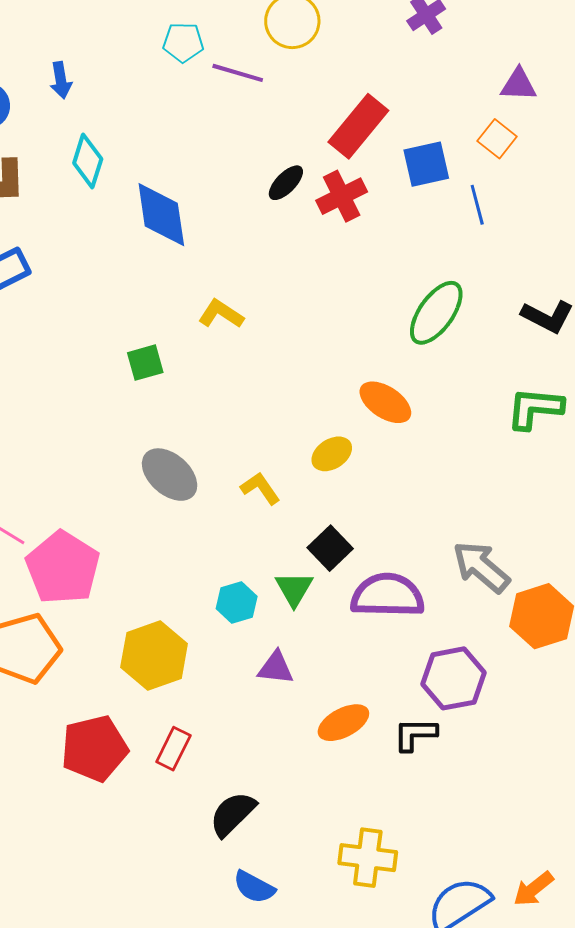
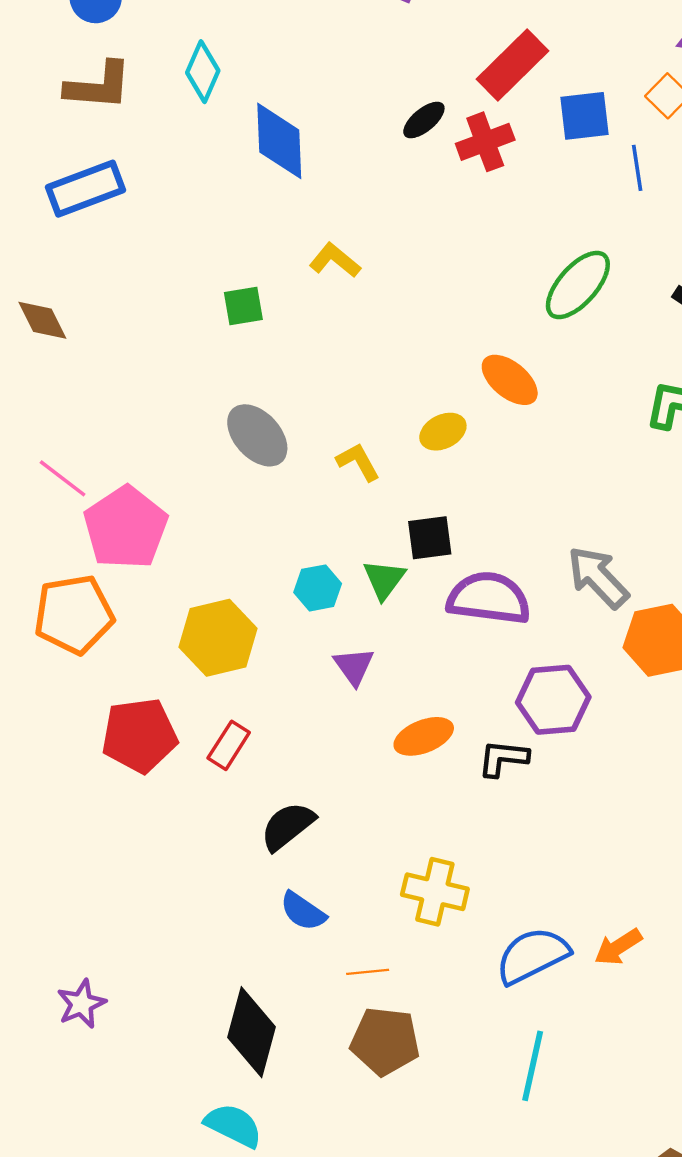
black square: (330, 548) -> (430, 538), turned 30
purple triangle: (276, 668) -> (354, 666), turned 42

